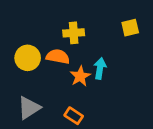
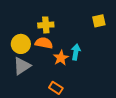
yellow cross: (74, 33) -> (46, 25), moved
gray triangle: (29, 108) -> (22, 66), moved

